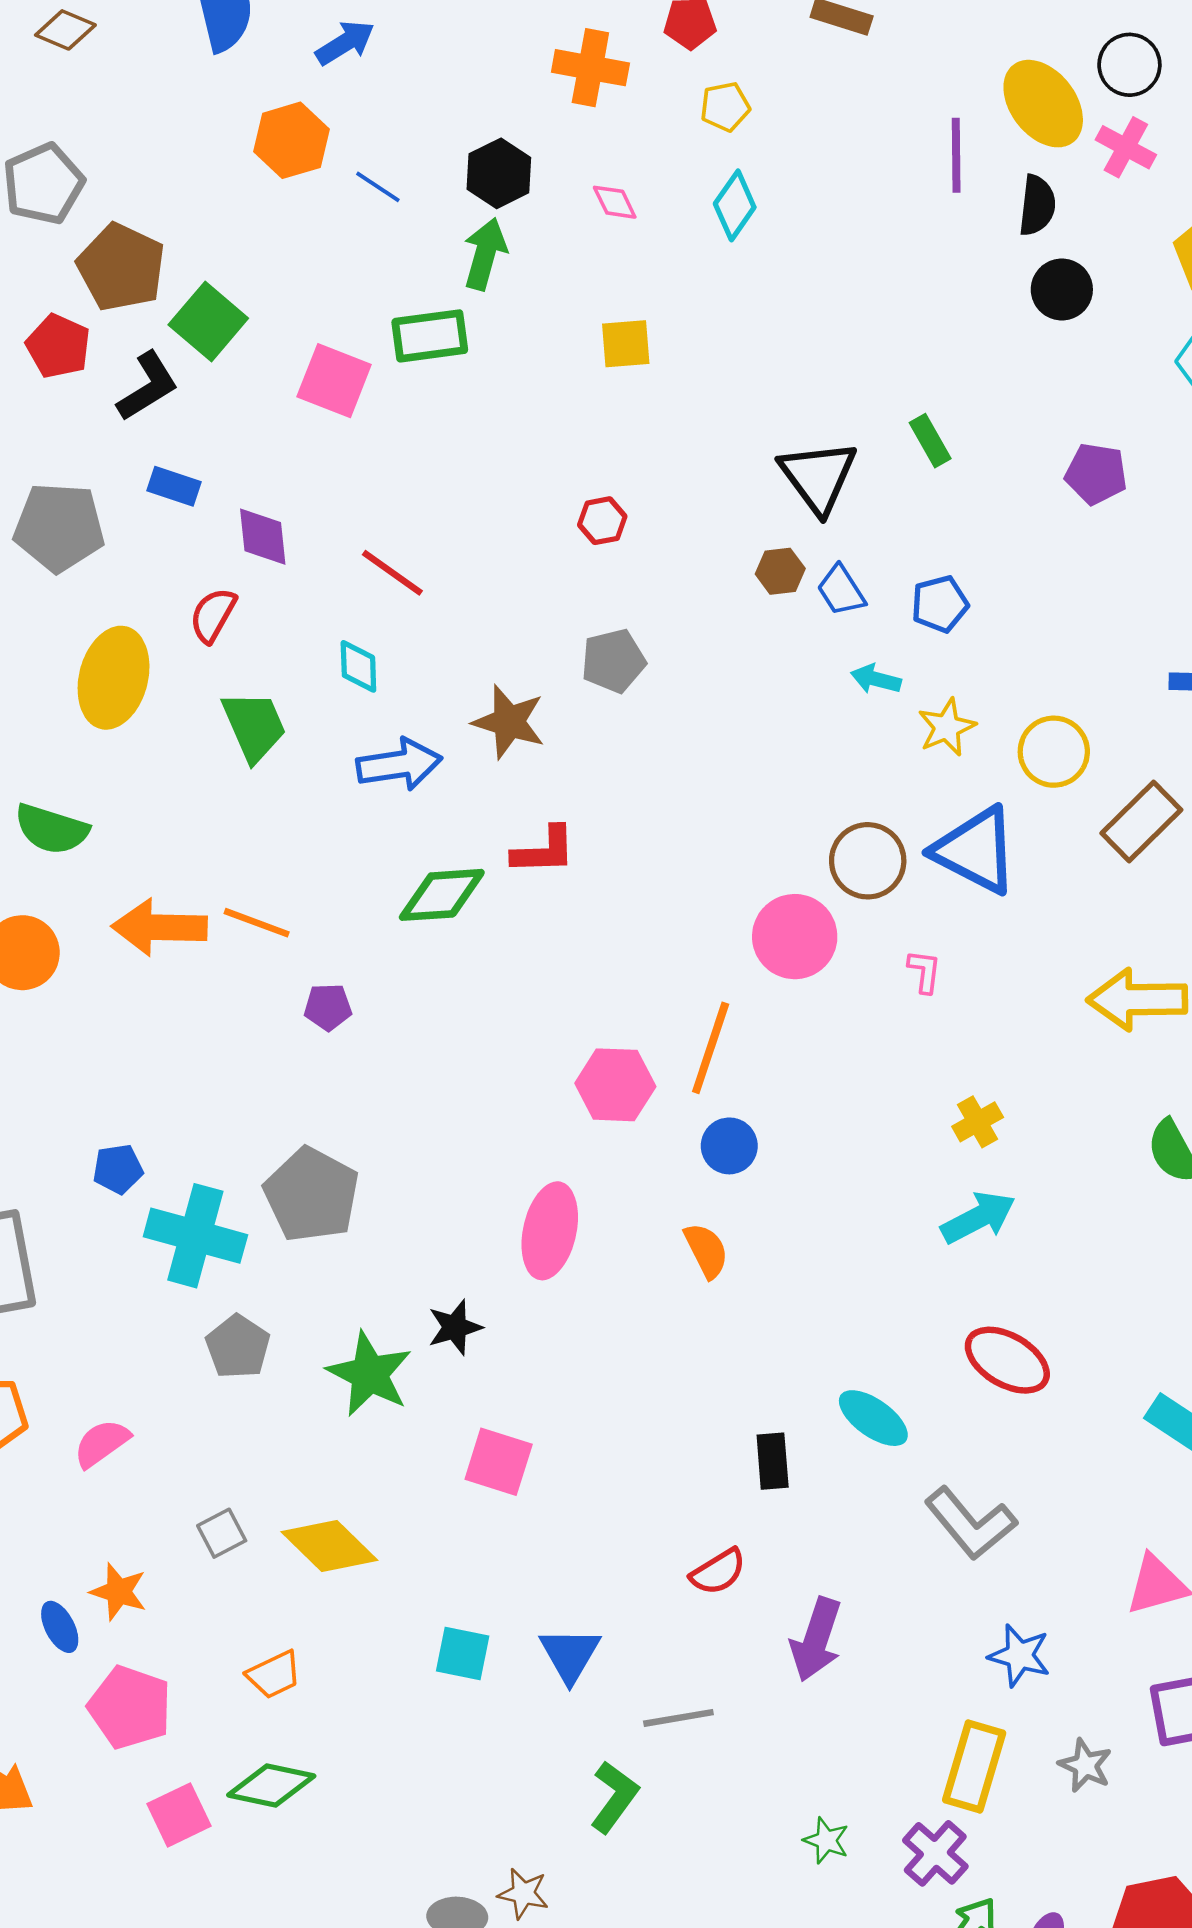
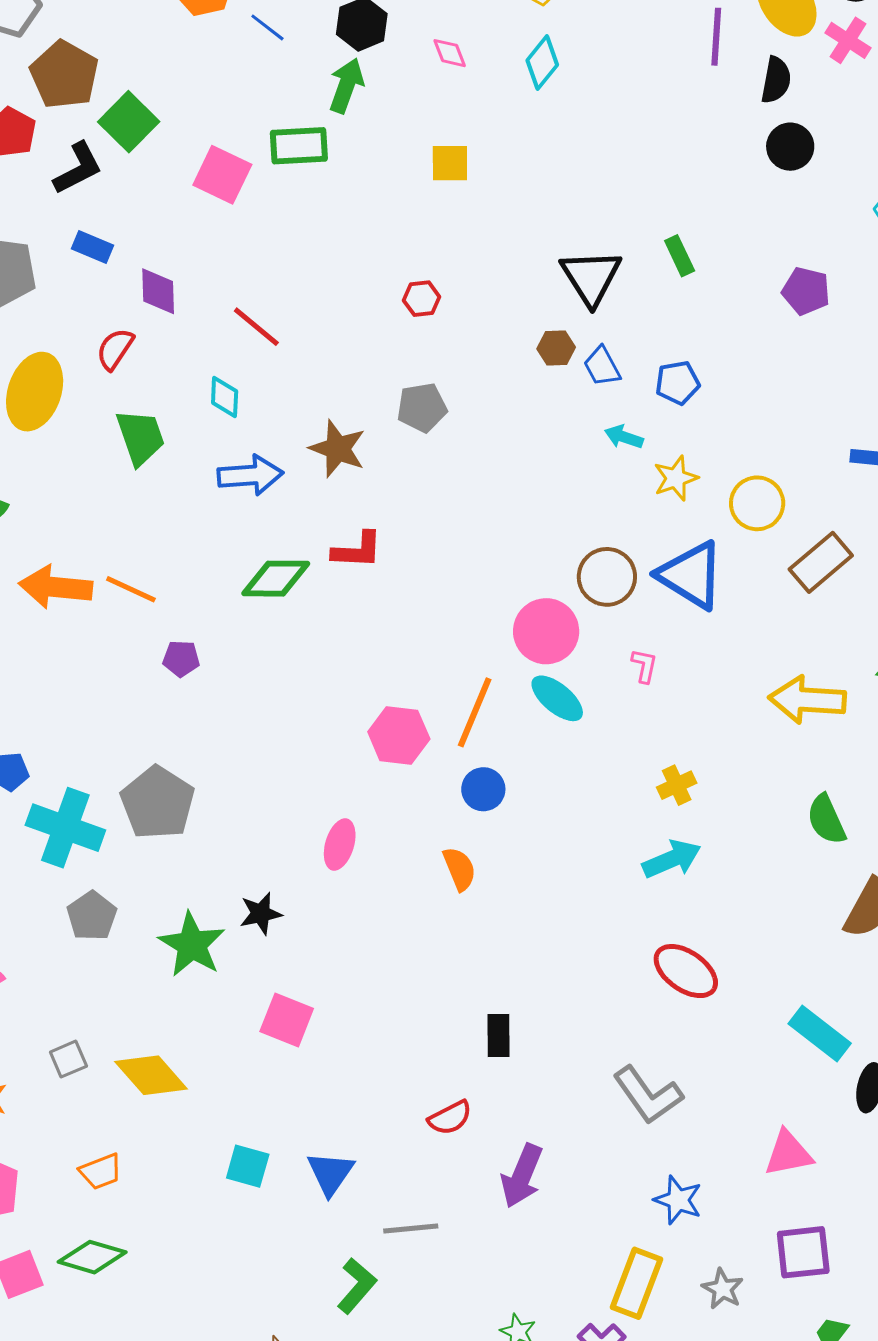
pink ellipse: (550, 1231) -> (340, 844), size x0.7
cyan ellipse: (873, 1418) -> (557, 698), moved

